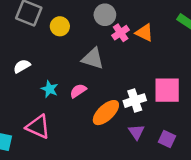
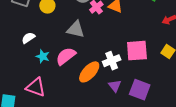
white semicircle: (22, 66) -> (28, 38), moved
pink semicircle: (78, 91) -> (66, 56), size x1.5
purple square: (167, 139) -> (140, 90), size x1.5

